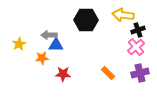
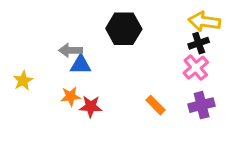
yellow arrow: (123, 15) -> (204, 22), moved
yellow star: (19, 44) -> (23, 81), moved
orange star: (42, 58) -> (71, 96), moved

